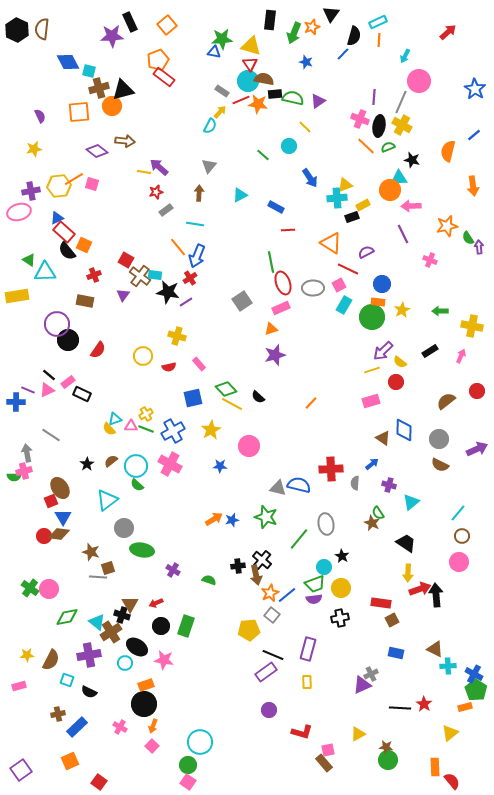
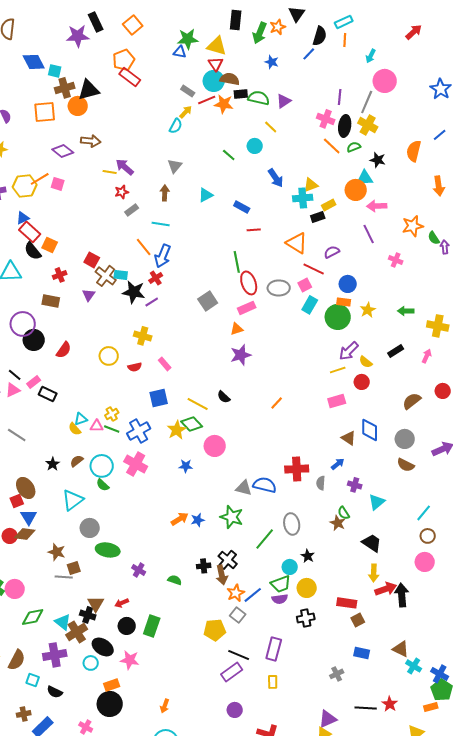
green diamond: (226, 389) -> (192, 424), moved
cyan cross: (448, 666) -> (414, 666), turned 35
purple triangle: (362, 685) -> (328, 719), moved
orange arrow: (153, 726) -> (165, 706), moved

